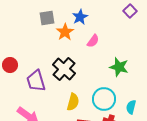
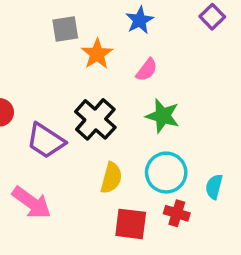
blue star: (80, 17) -> (140, 20), moved
green star: (119, 67) -> (163, 116), moved
purple trapezoid: (36, 81) -> (46, 141), turned -40

